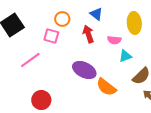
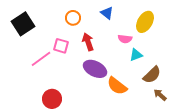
yellow ellipse: (134, 23) -> (145, 22), turned 35
red arrow: (88, 34) -> (88, 42), moved
pink square: (51, 36) -> (61, 46), moved

